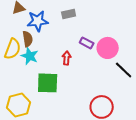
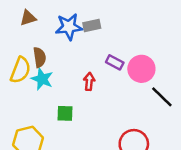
blue star: (38, 21) -> (69, 27), moved
green square: (48, 83) -> (65, 113), size x0.6

